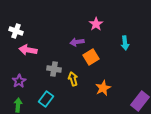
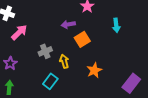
pink arrow: (28, 50) -> (19, 32), turned 126
gray cross: (54, 69) -> (45, 51), turned -32
cyan rectangle: (46, 99) -> (50, 81), moved

